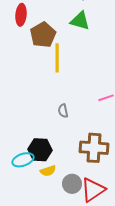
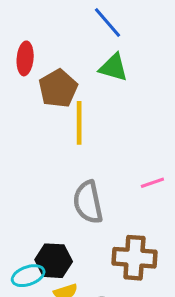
gray semicircle: (63, 111) -> (88, 202), size x2.0

